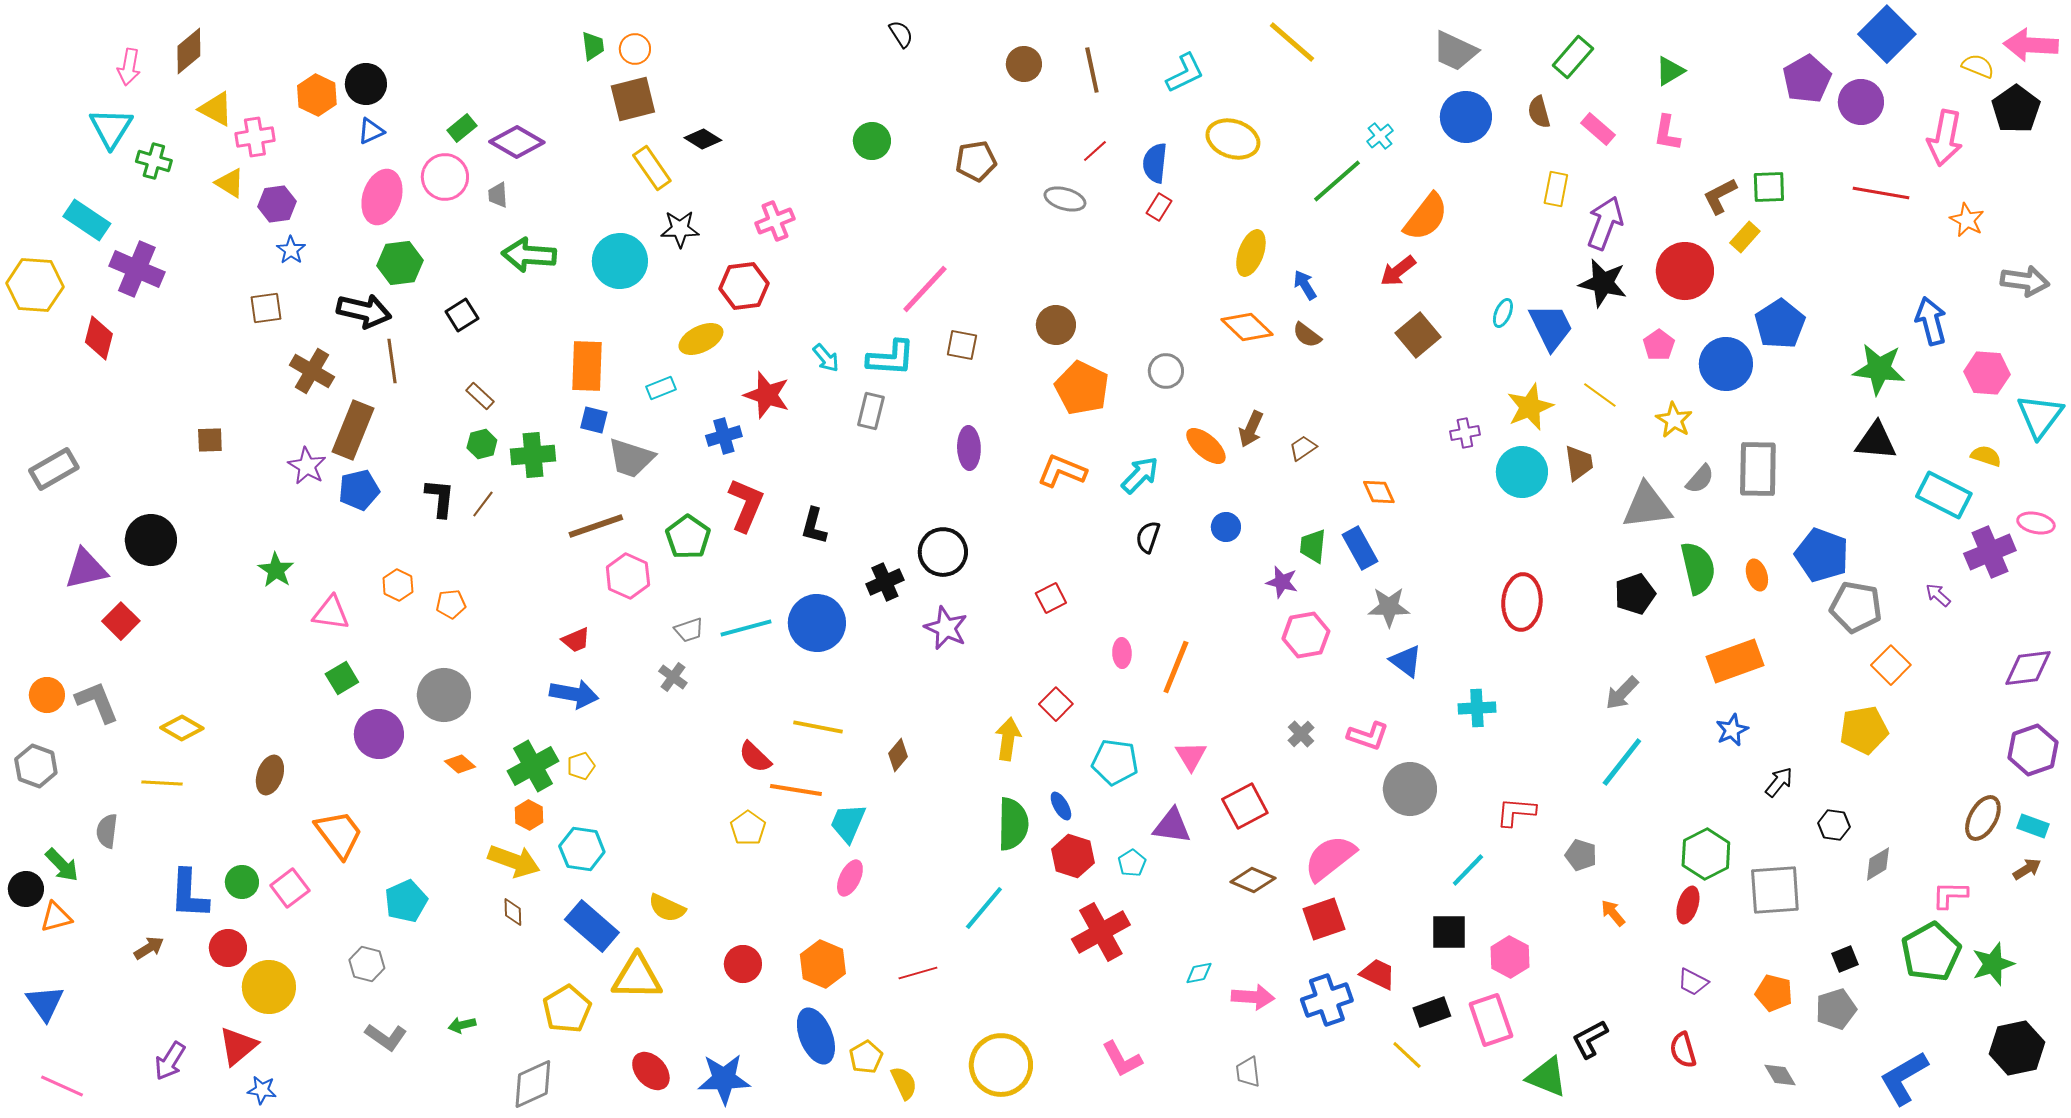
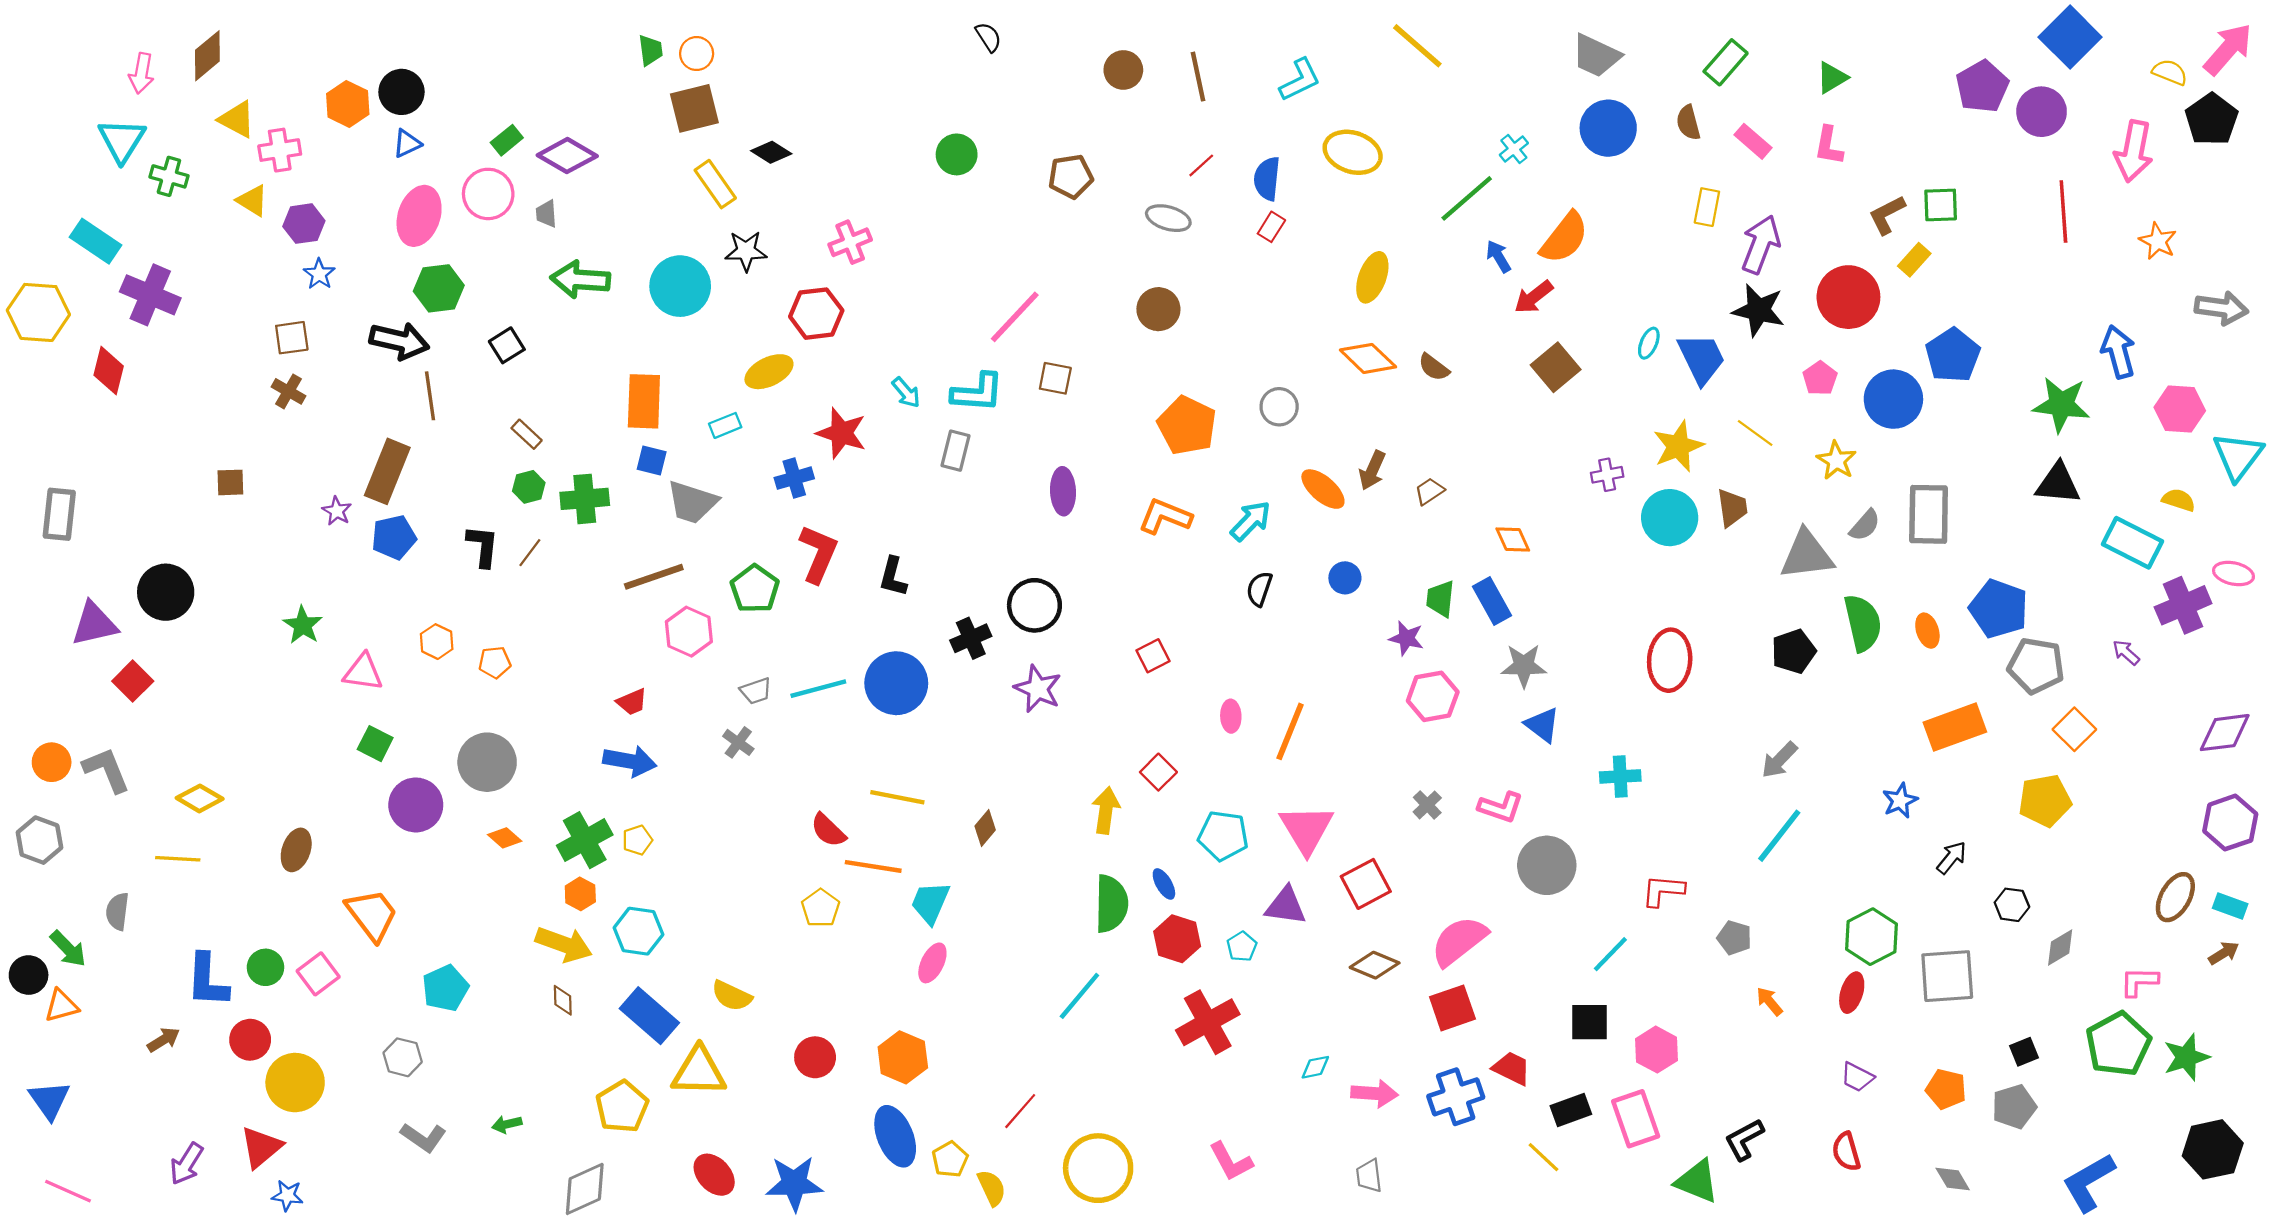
pink arrow: (2031, 45) -> (2228, 49), turned 128
red line: (1881, 193) -> (2063, 211), turned 76
blue arrow: (1305, 285) -> (1499, 256), moved
brown circle: (1056, 325) -> (1158, 309), moved
brown cross: (312, 371) -> (289, 391), moved, size x0.7
purple star: (307, 466) -> (337, 511), size x0.7
gray rectangle: (54, 469) -> (59, 514), turned -54
orange rectangle: (1735, 661) -> (1955, 727), moved
green square: (342, 678) -> (375, 744), turned -32
pink triangle: (1191, 756) -> (1307, 829), size x1.6
red line: (918, 973) -> (1020, 1111), moved, turned -33

